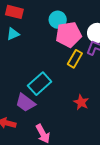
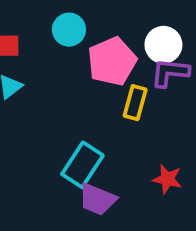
cyan circle: (58, 20) -> (69, 30), moved
purple trapezoid: (25, 103) -> (97, 199), moved

